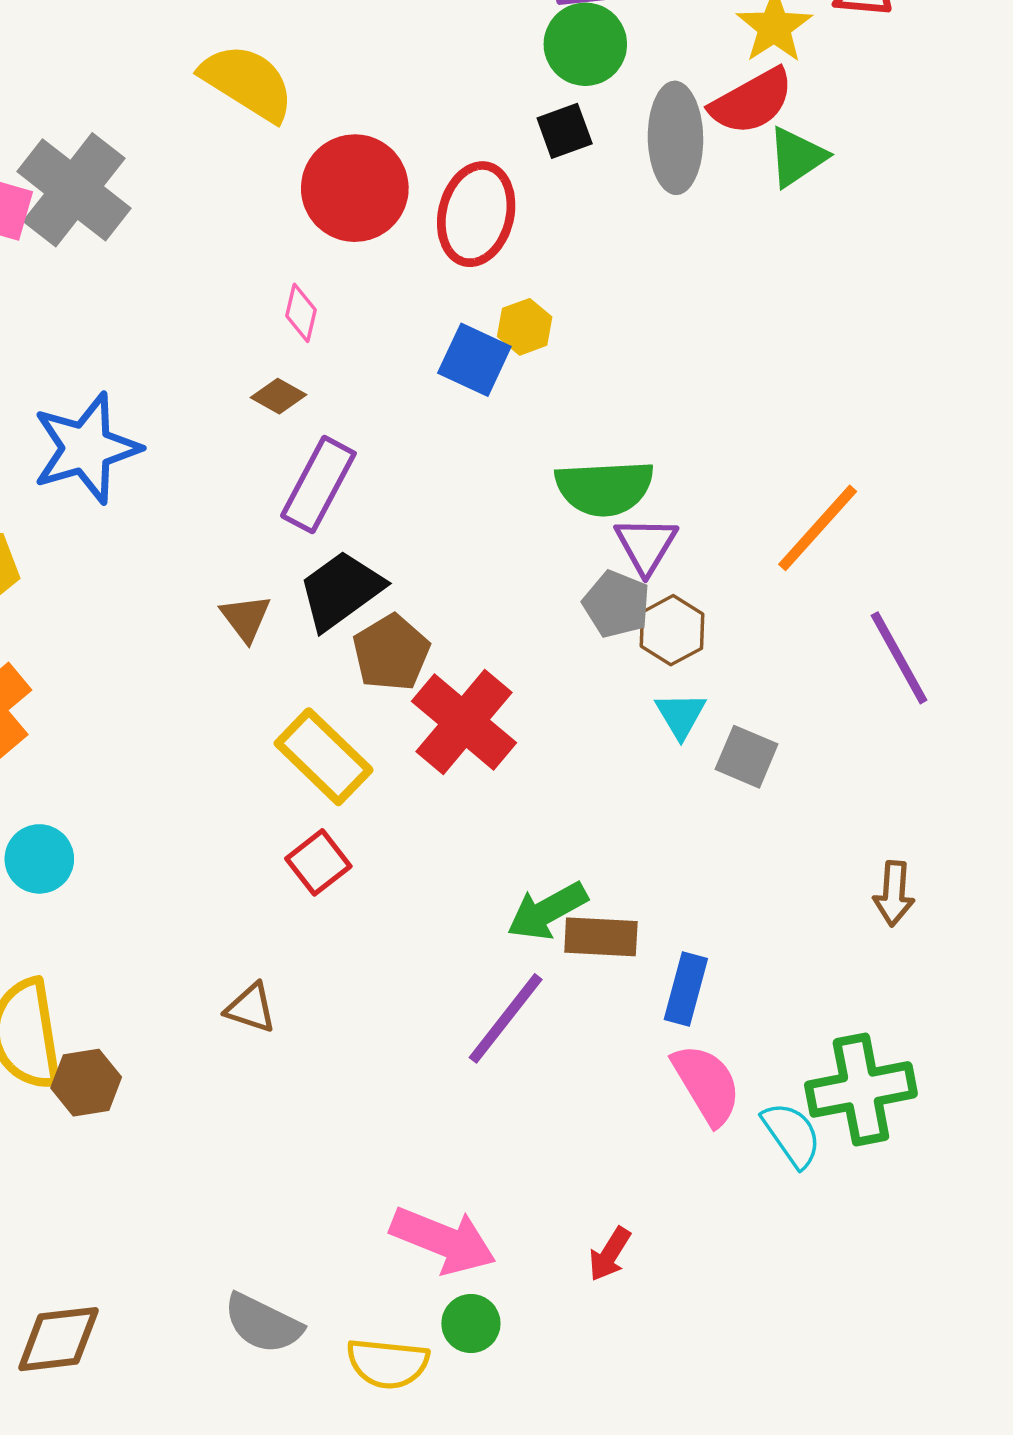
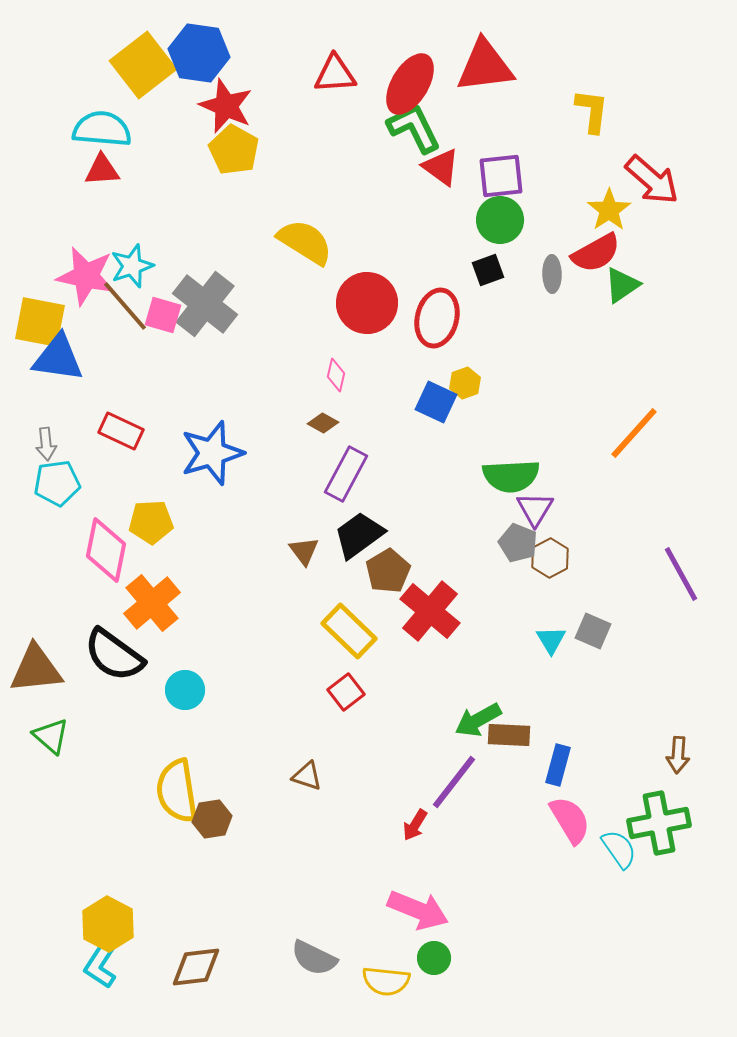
gray ellipse: (675, 138) -> (552, 274), size x0.6
orange line: (818, 528) -> (634, 433), moved
cyan triangle: (681, 715) -> (551, 640), moved
brown arrow: (894, 894) -> (678, 755), moved
red arrow: (610, 1254) -> (415, 825), moved

